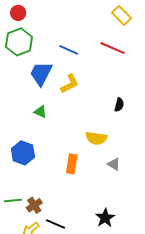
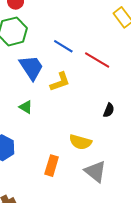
red line: (113, 48) -> (97, 60), moved
blue trapezoid: (41, 74) -> (31, 67), turned 112
gray triangle: (114, 164) -> (95, 171), size x1.6

